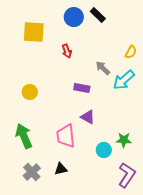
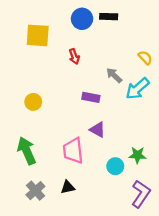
black rectangle: (98, 15) -> (109, 17), turned -42
yellow semicircle: (131, 52) -> (145, 58), turned -72

